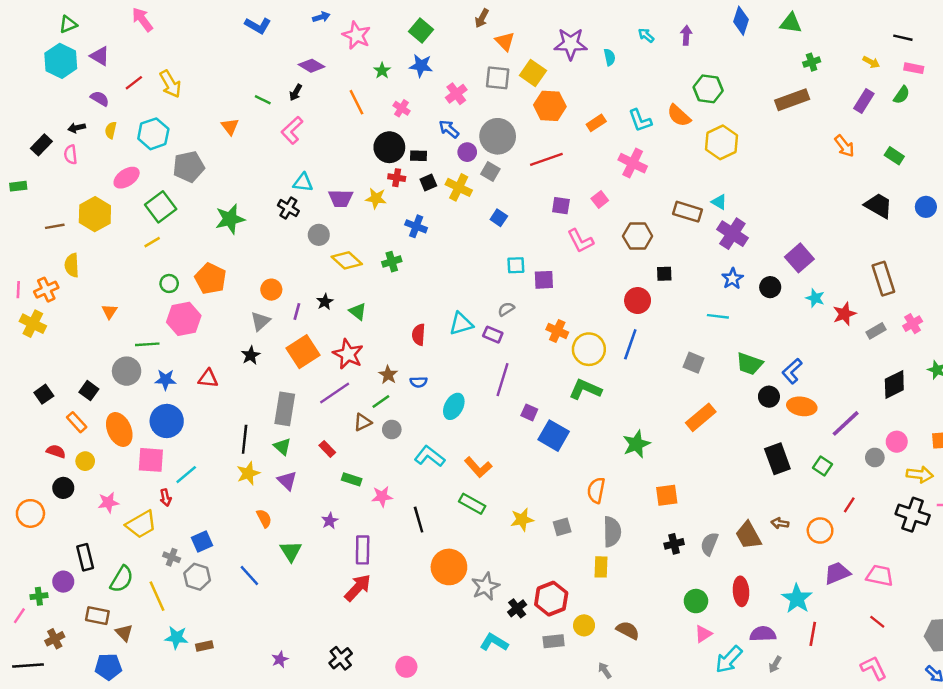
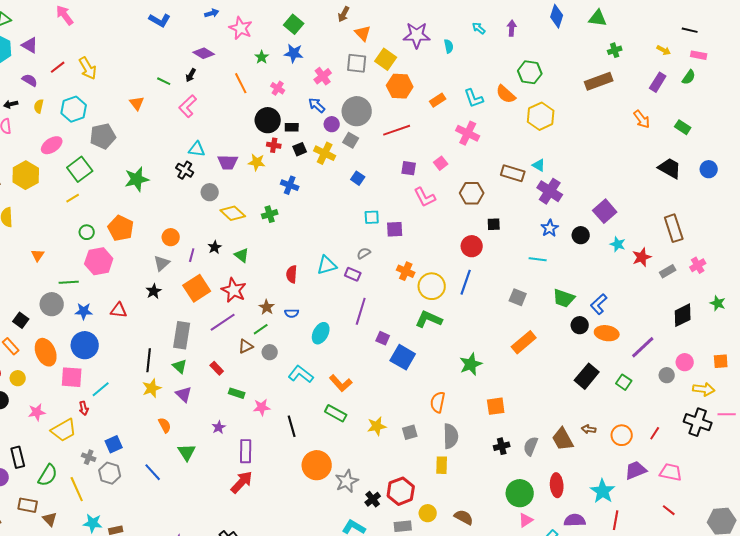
black rectangle: (777, 459) -> (587, 376), turned 60
red line: (849, 505) -> (655, 433), moved
green circle: (696, 601) -> (520, 493), size x1.4

